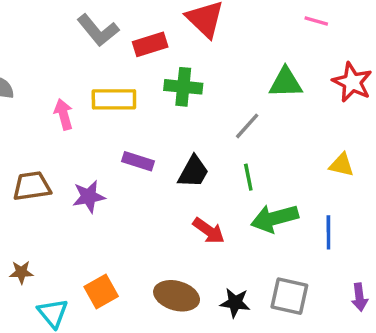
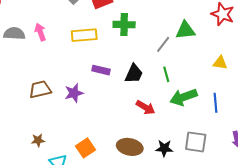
green triangle: (286, 83) -> (185, 30), moved
pink arrow: (64, 114) -> (40, 32), moved

